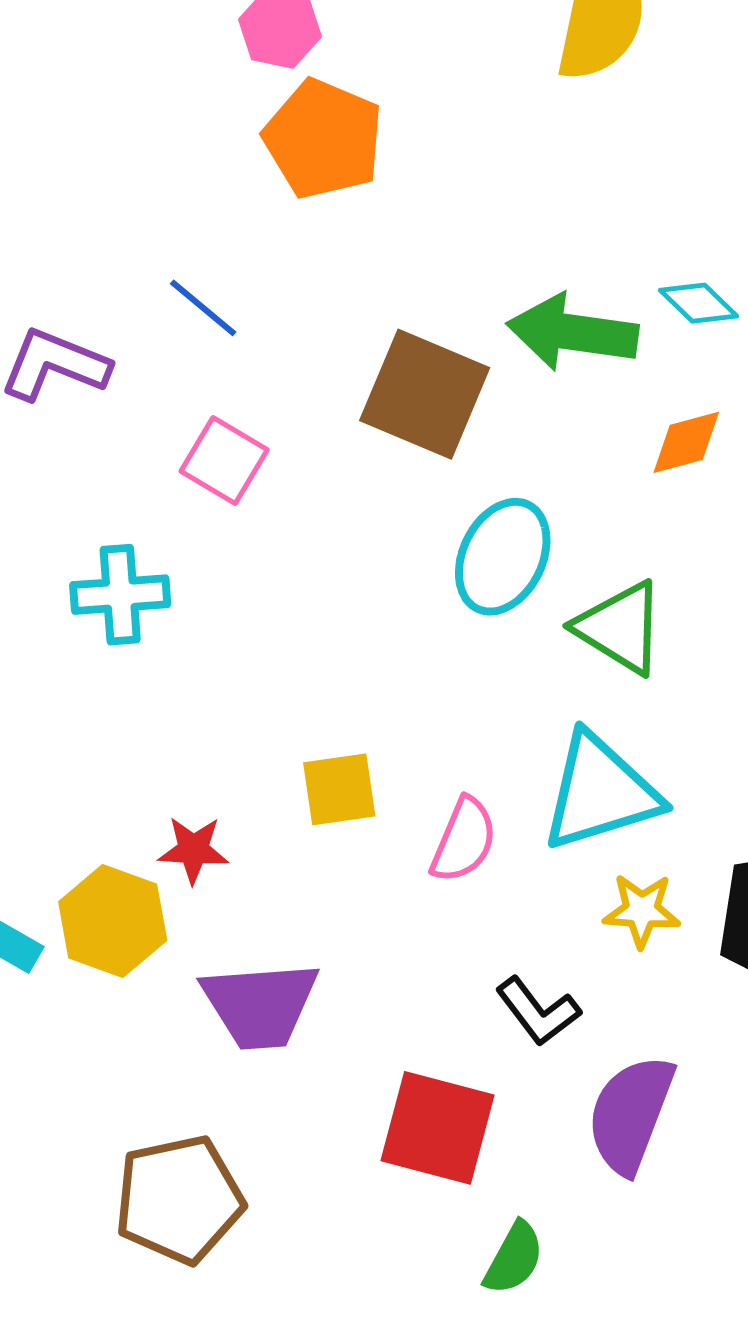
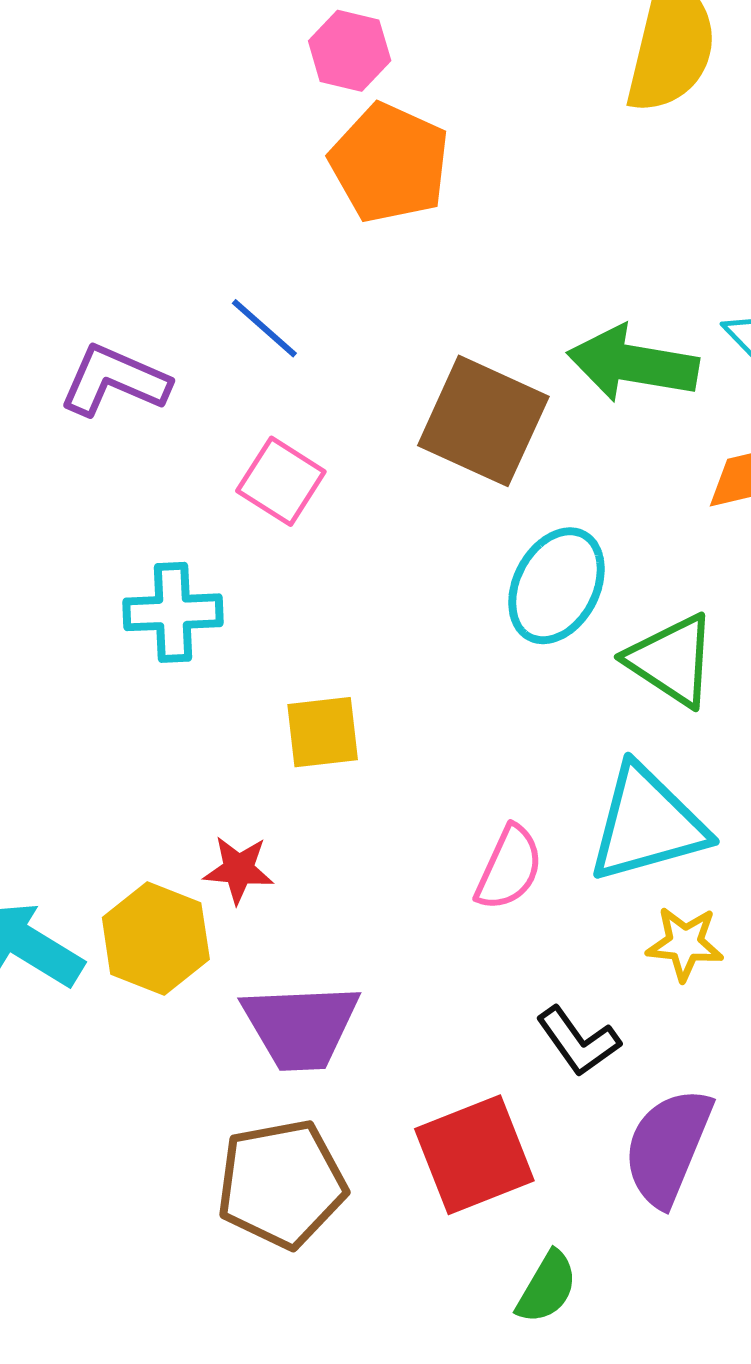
yellow square: (339, 789) -> (323, 732), moved
red square: (437, 1128) -> (474, 1155), turned -38
brown pentagon: (179, 1199) -> (281, 1184), moved

